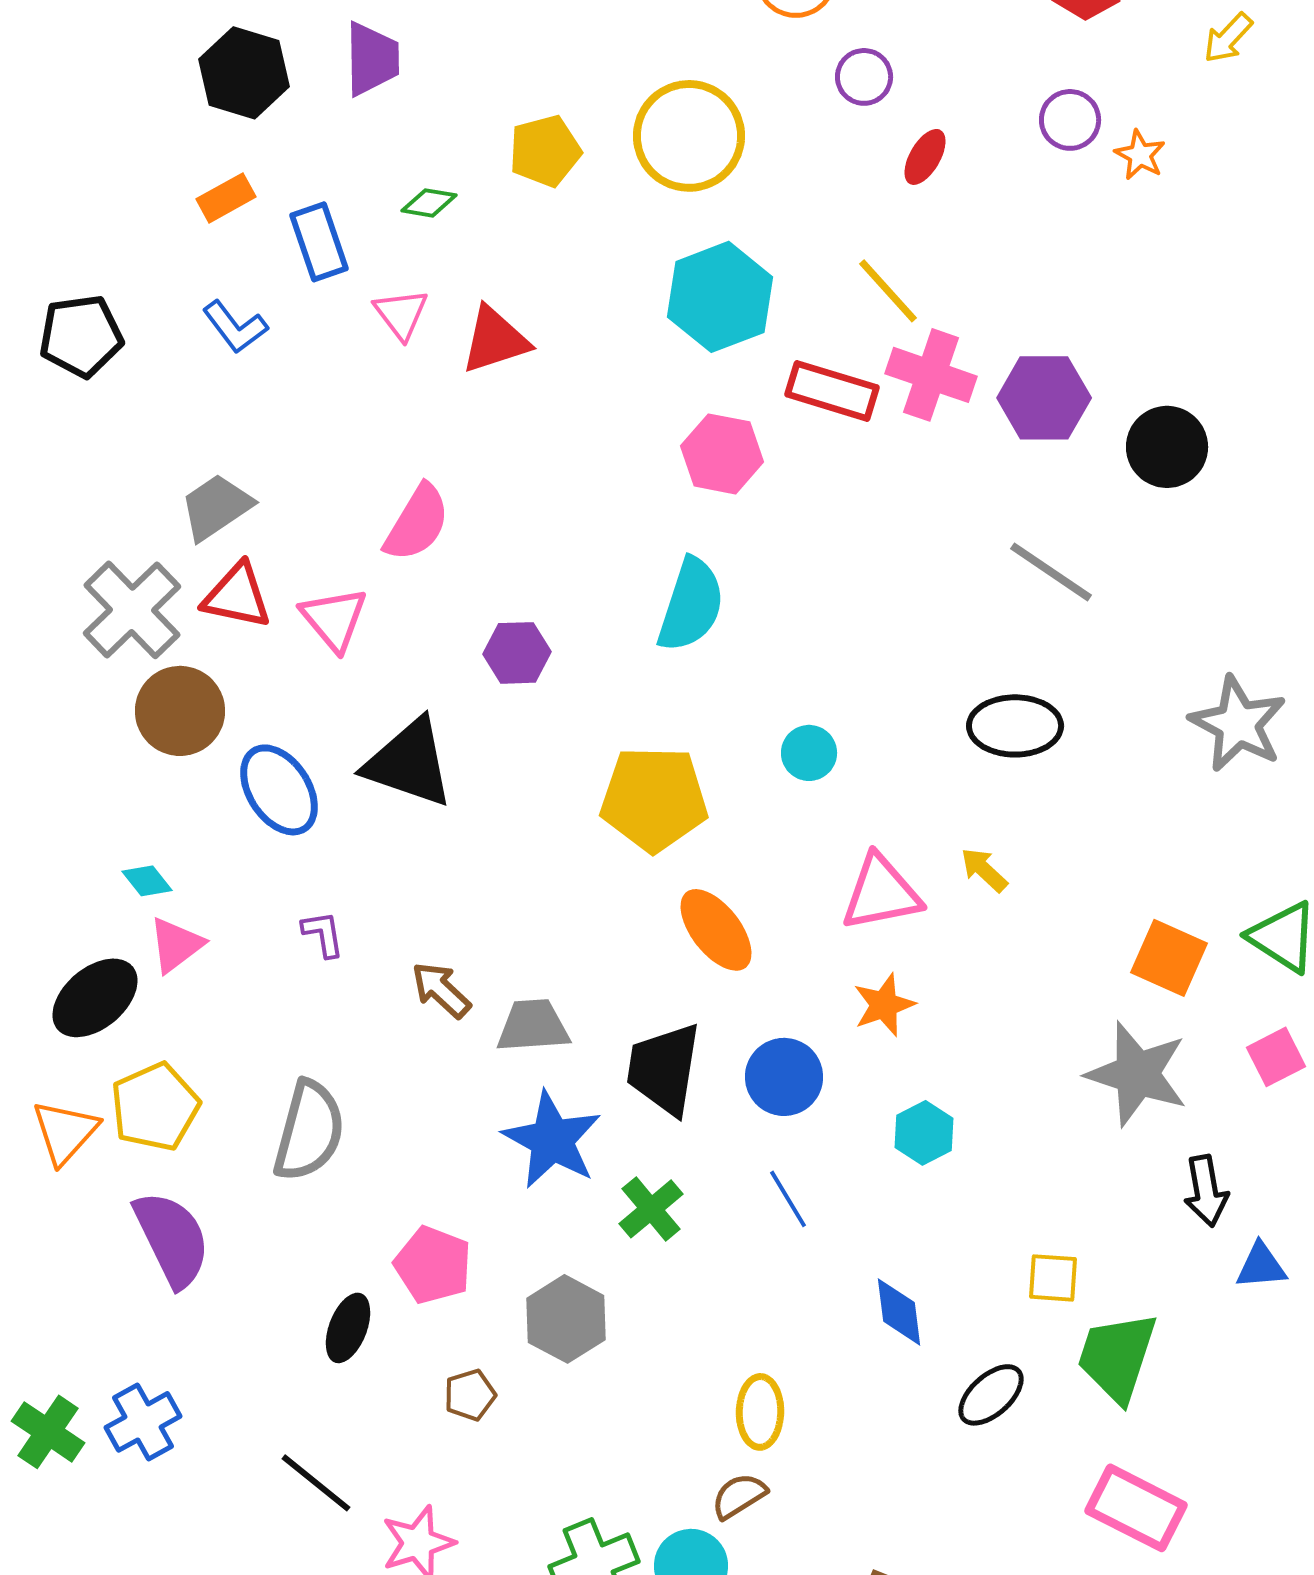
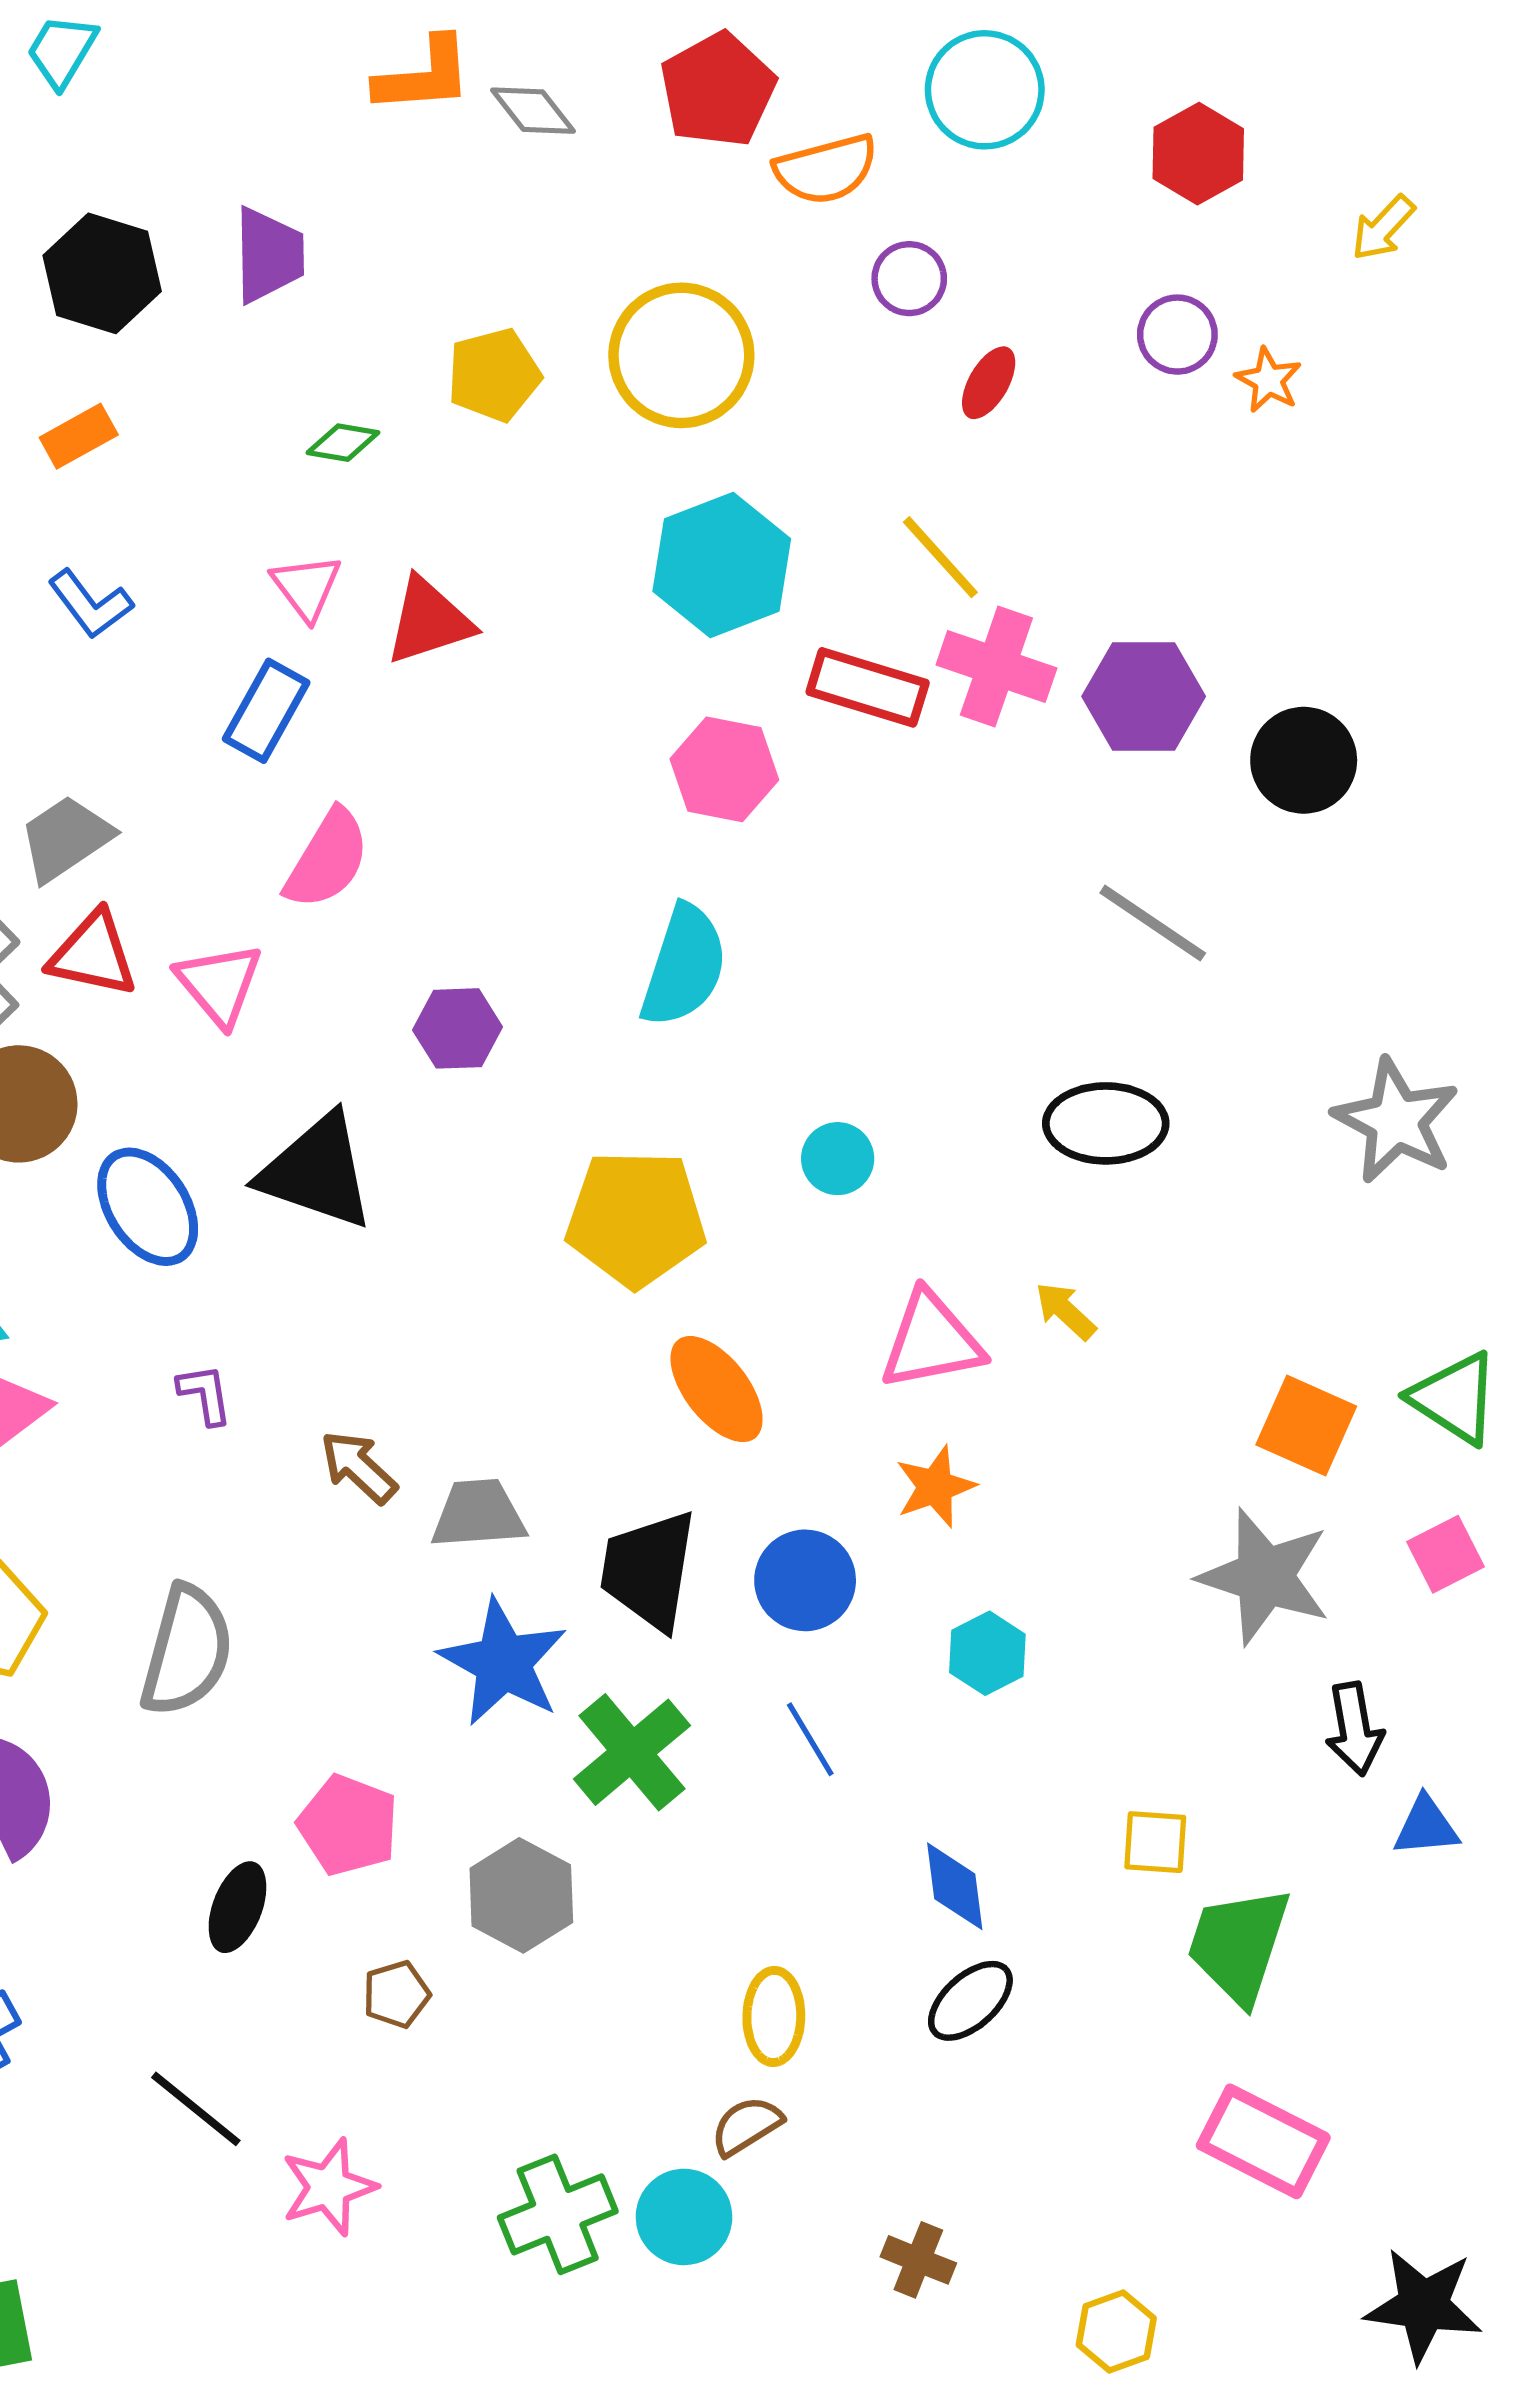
blue rectangle: (319, 242) -> (266, 711), moved, turned 48
green cross: (651, 1209) -> (632, 1752), size x1.4
black ellipse: (991, 1395) -> (970, 2001), moved

